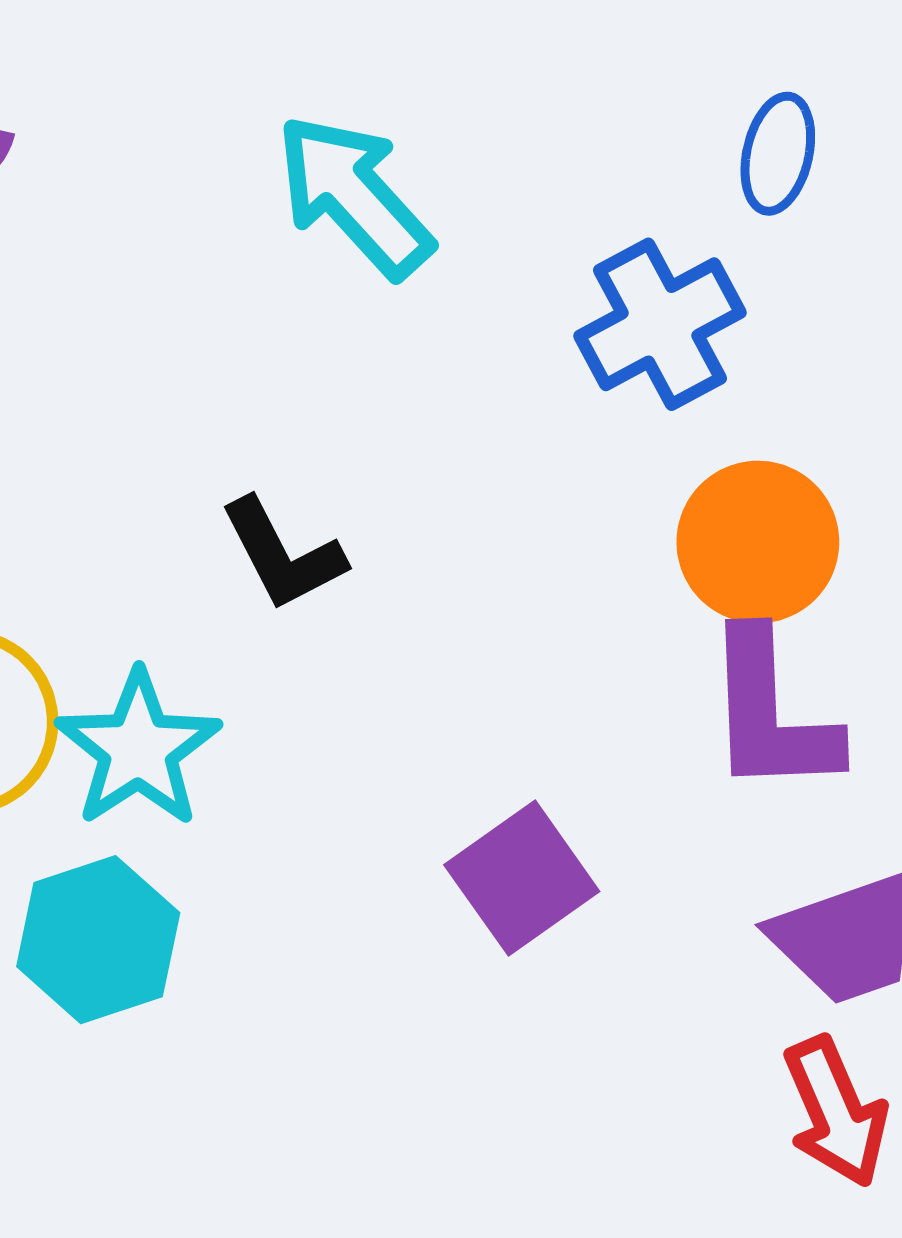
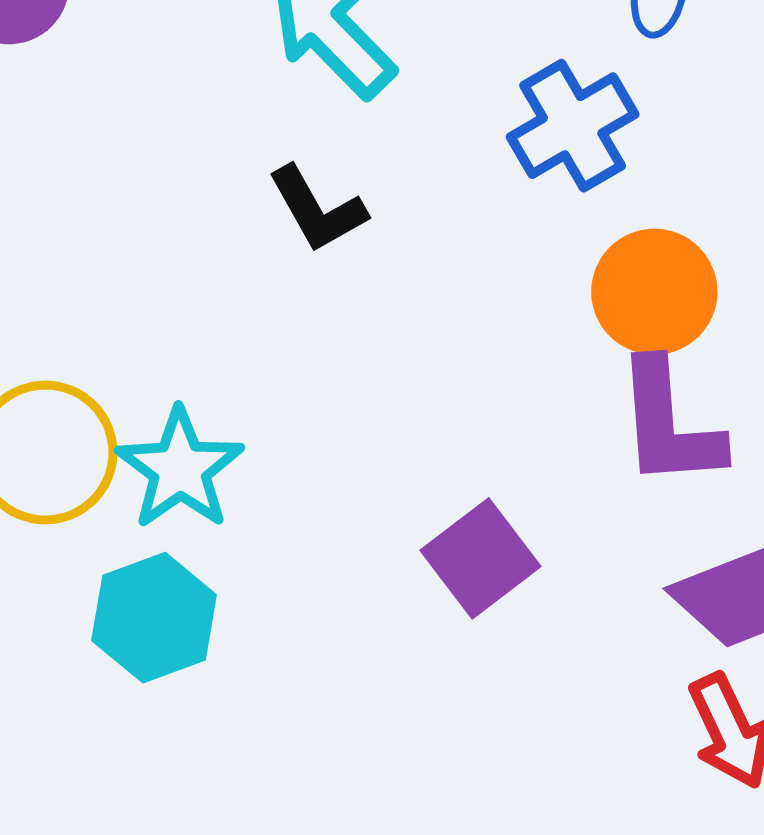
black L-shape: (283, 554) -> (317, 209), moved

